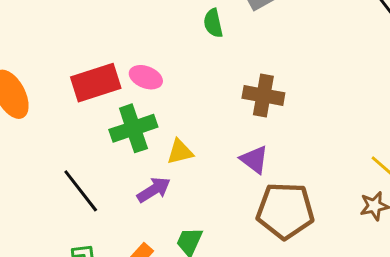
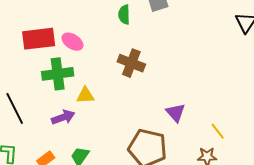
brown cross: (263, 95) -> (131, 63), moved
purple triangle: (254, 160) -> (176, 113), moved

